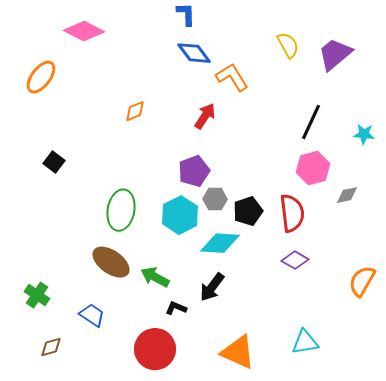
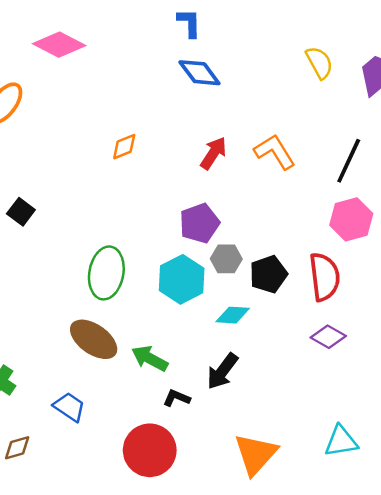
orange L-shape: (232, 77) -> (275, 152), moved
cyan diamond: (220, 243) -> (233, 315), size x0.7
orange triangle: (238, 352) -> (256, 454), turned 48

